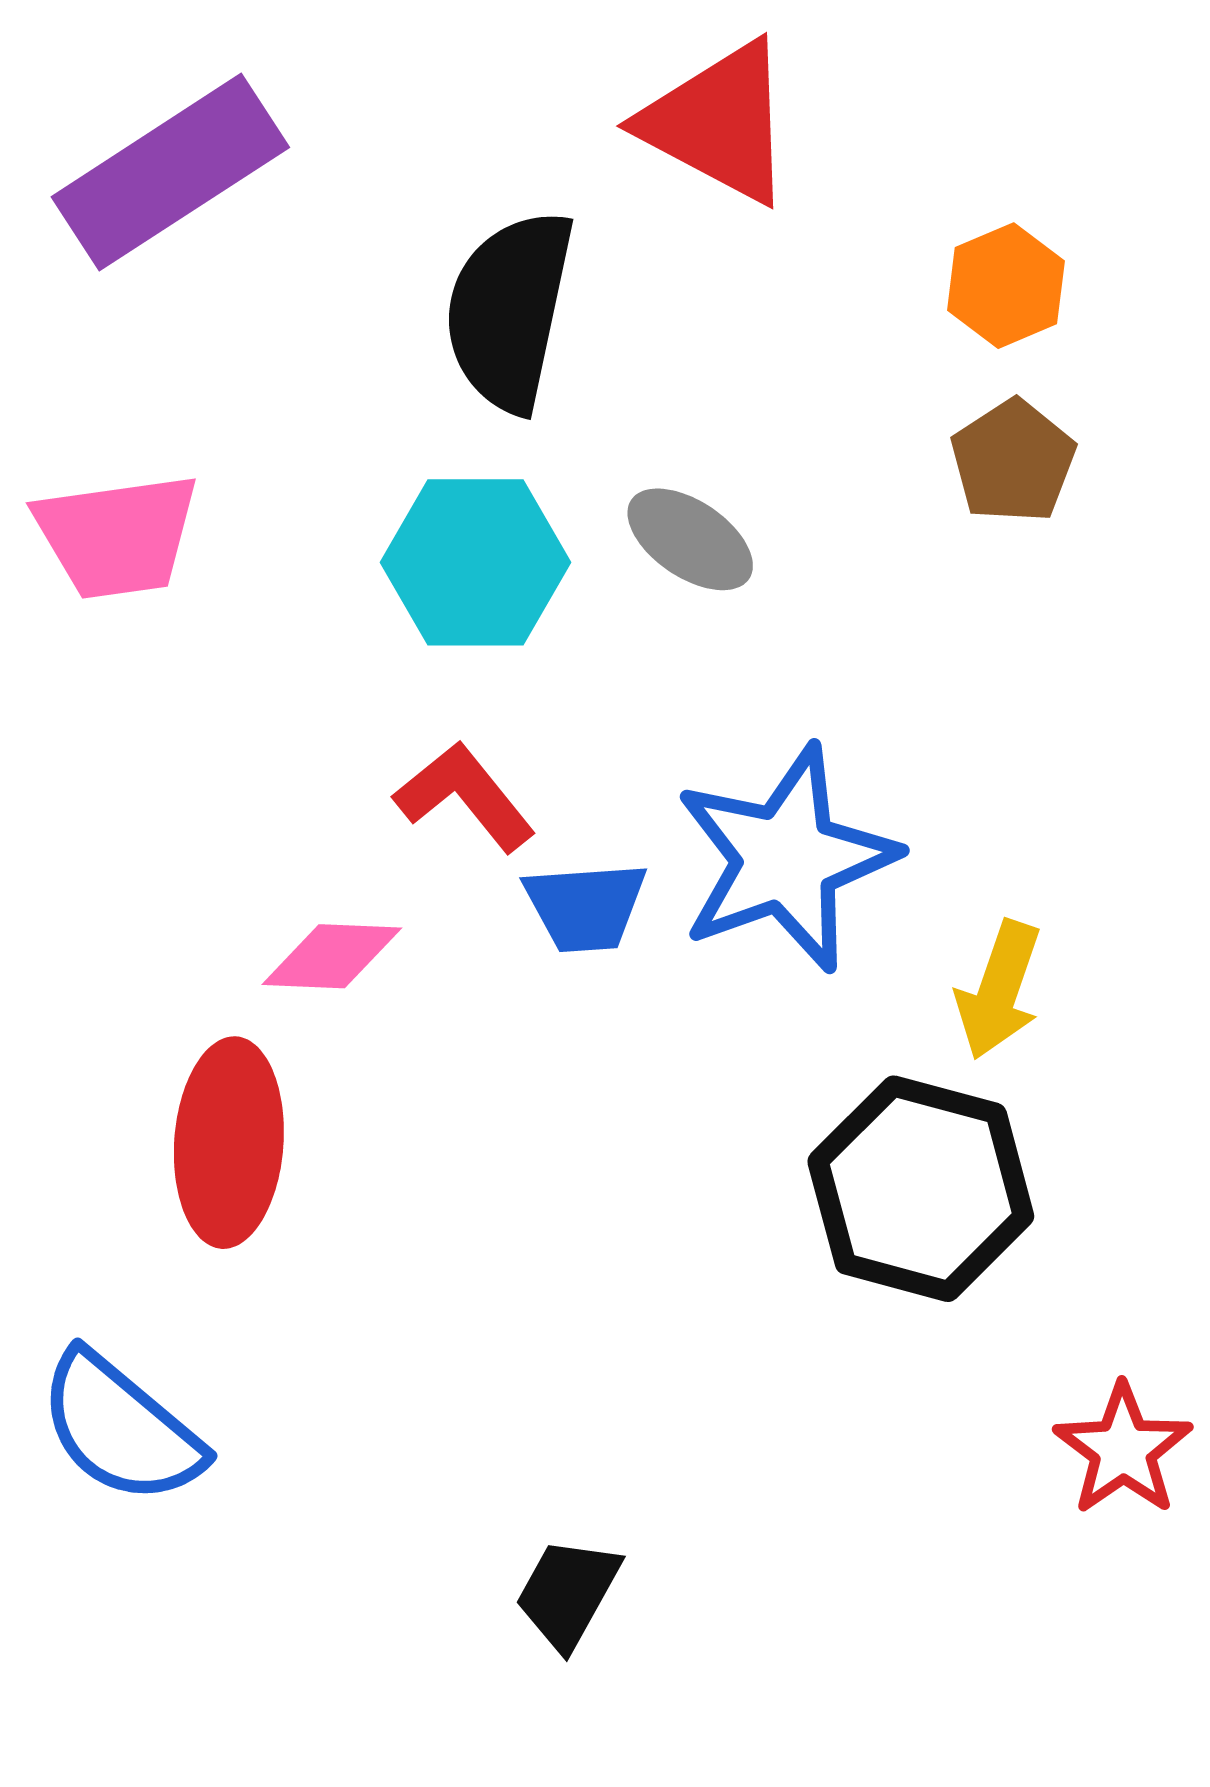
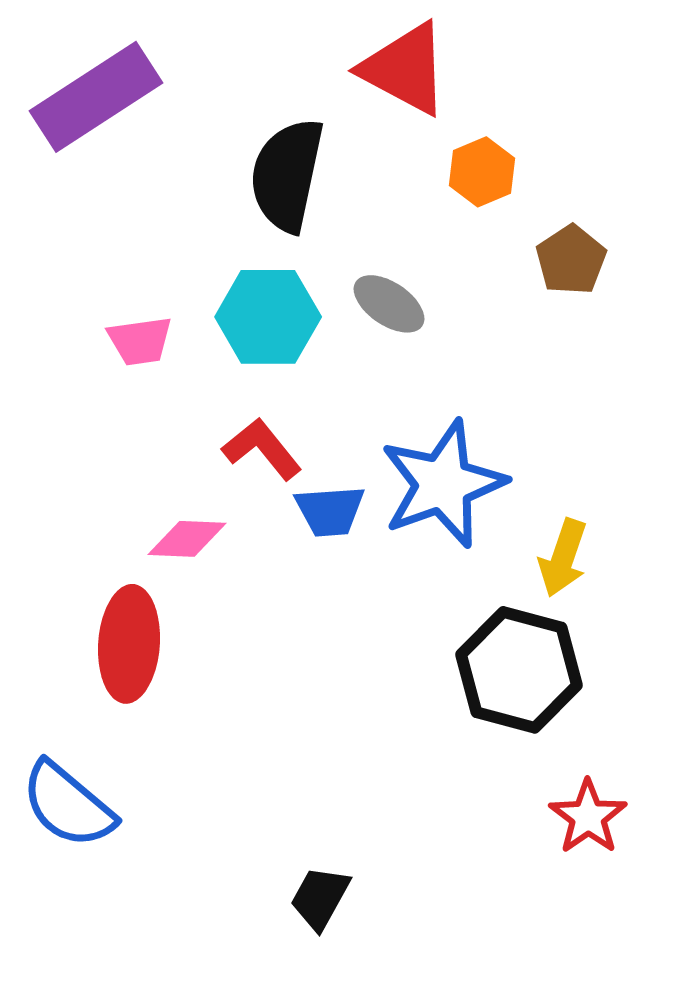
orange hexagon: (1006, 286) -> (482, 172), moved
pink trapezoid: (117, 536) -> (140, 341), moved, size x0.7
red star: (1123, 1450) -> (588, 817), moved

